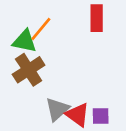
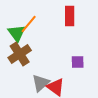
green triangle: (24, 41) -> (17, 33), turned 42
purple square: (101, 116) -> (78, 62), moved

